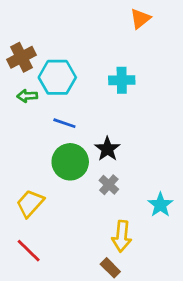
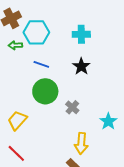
black star: (107, 149) -> (81, 66), moved

